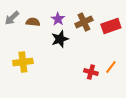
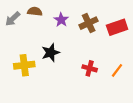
brown semicircle: (33, 22) -> (35, 11), moved
black star: (60, 39) -> (51, 53), moved
red cross: (91, 72) -> (90, 68), moved

